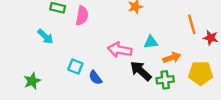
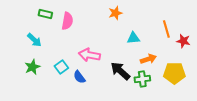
cyan triangle: (151, 42) -> (133, 38), moved
pink arrow: (120, 50) -> (89, 55), moved
cyan square: (75, 67) -> (61, 67), turned 32
green star: (32, 81) -> (32, 67), moved

